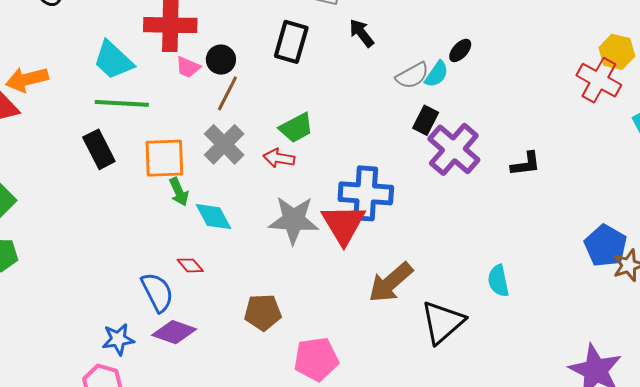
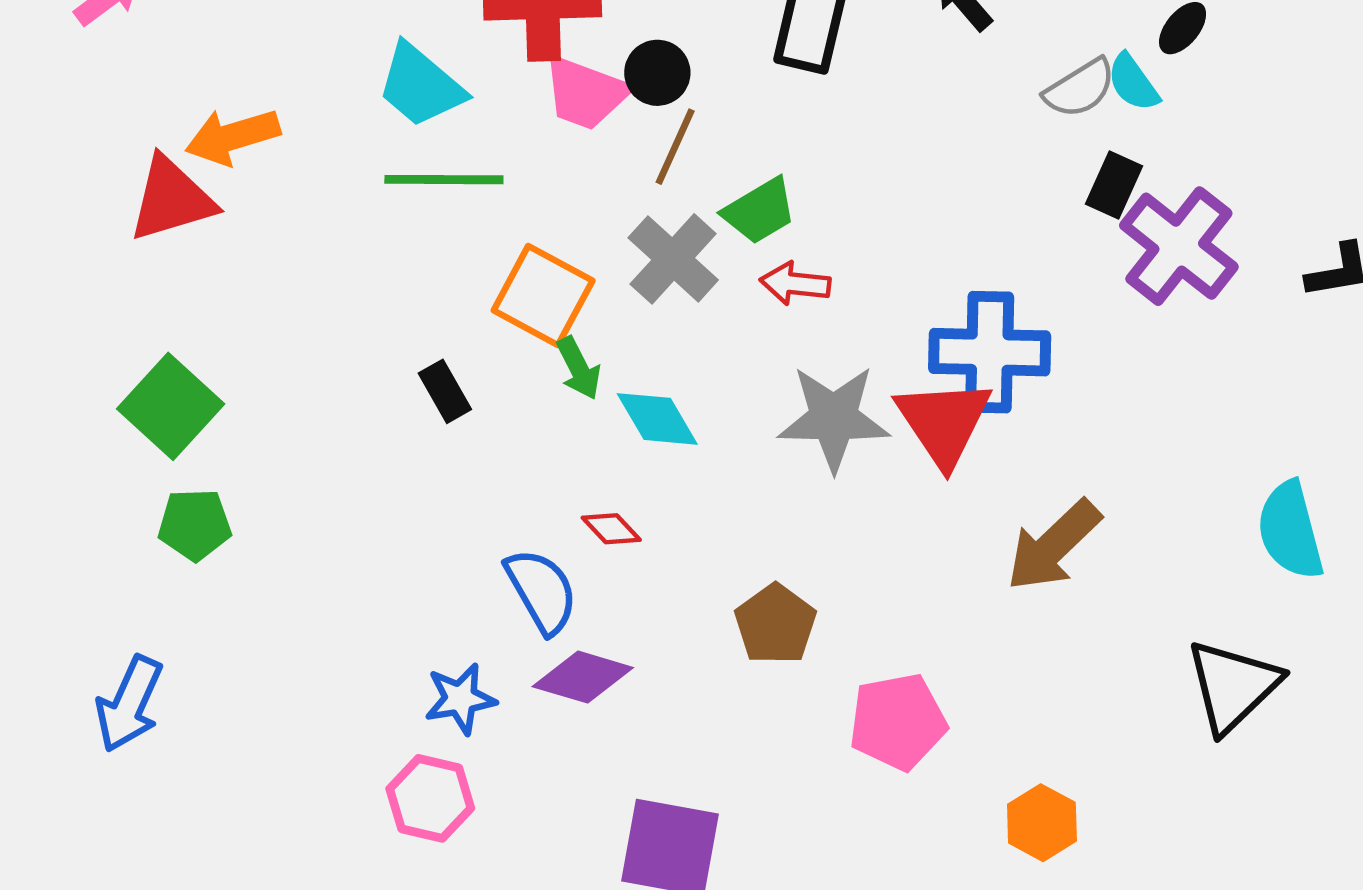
pink trapezoid: (188, 67) -> (586, 93), size x1.6
cyan semicircle: (437, 74) -> (1133, 83), turned 112
green trapezoid: (296, 128) -> (760, 211), moved
black rectangle: (99, 149) -> (445, 391), moved, size x0.7
orange square: (164, 158) -> (543, 296), turned 33
cyan semicircle: (498, 281) -> (1290, 530), size x1.4
brown pentagon: (263, 312) -> (776, 624), turned -30
black triangle: (443, 322) -> (1233, 686), moved

